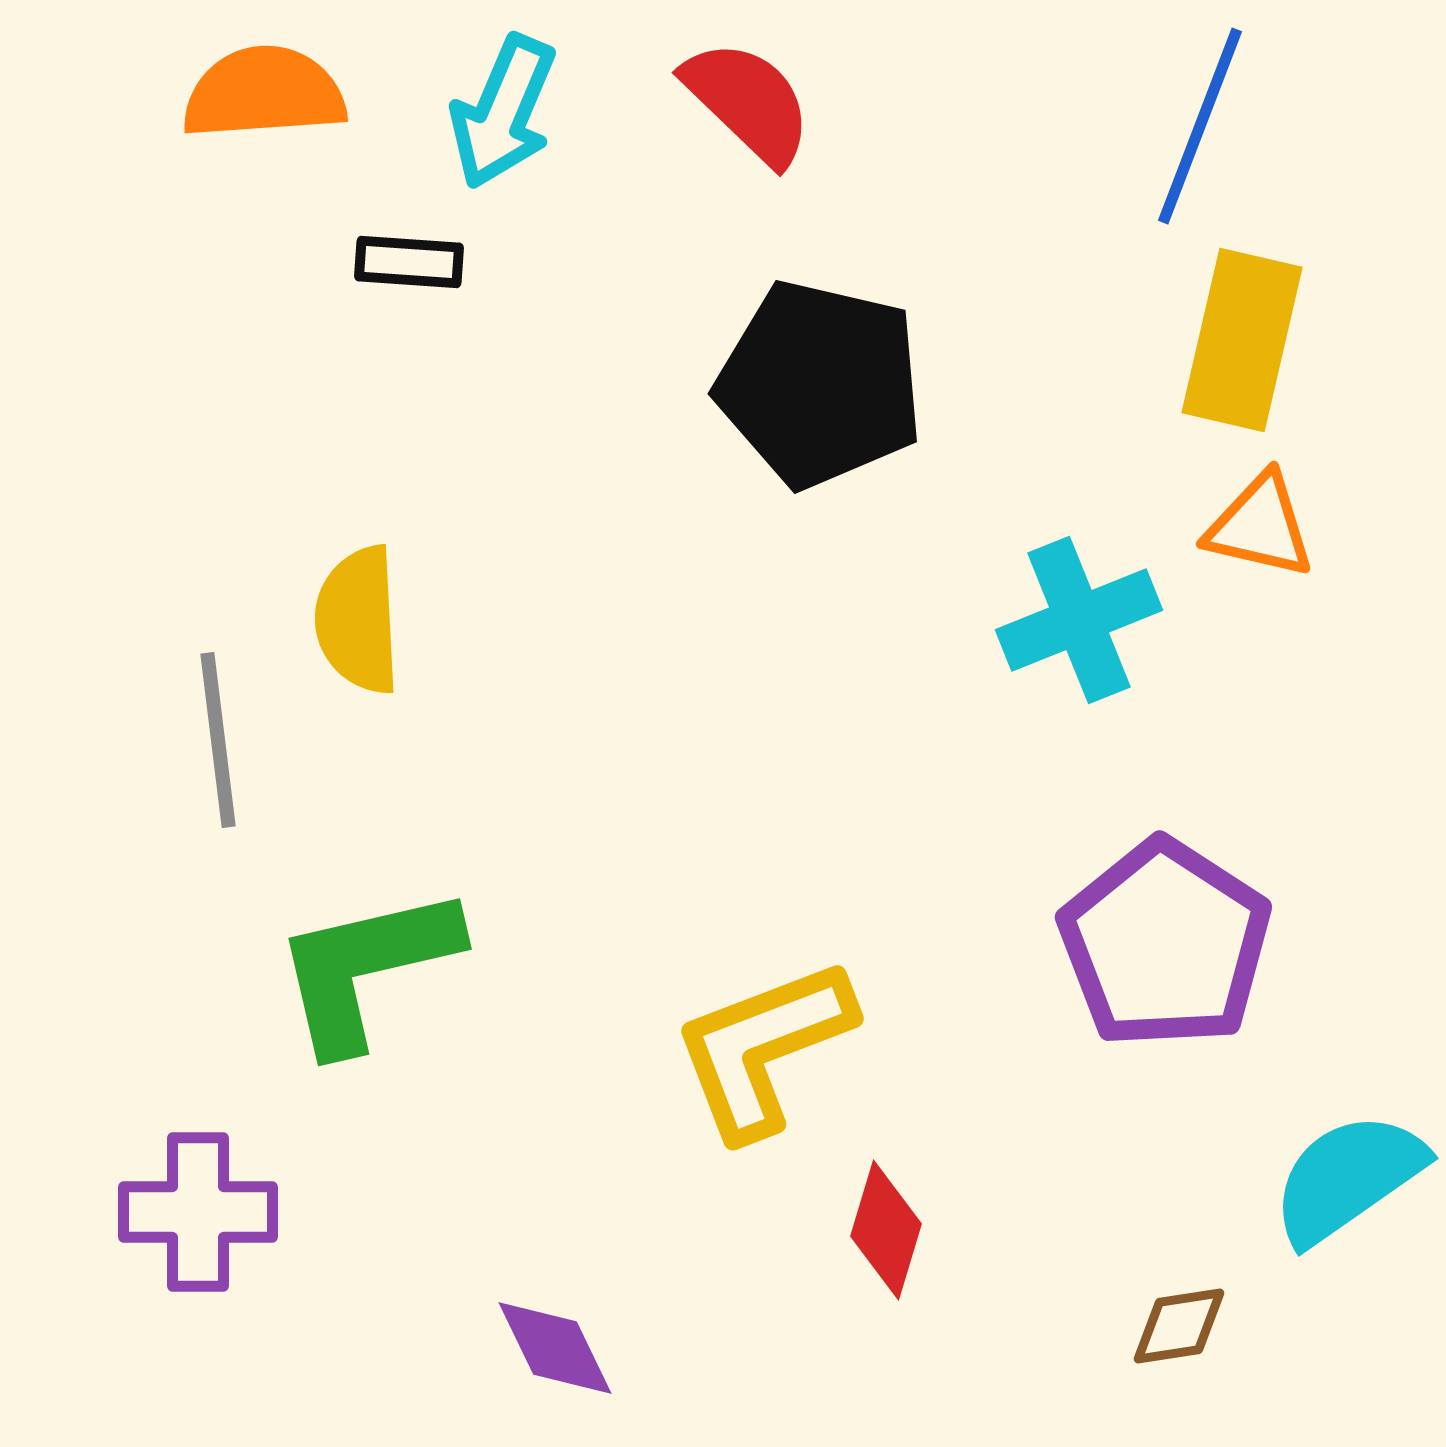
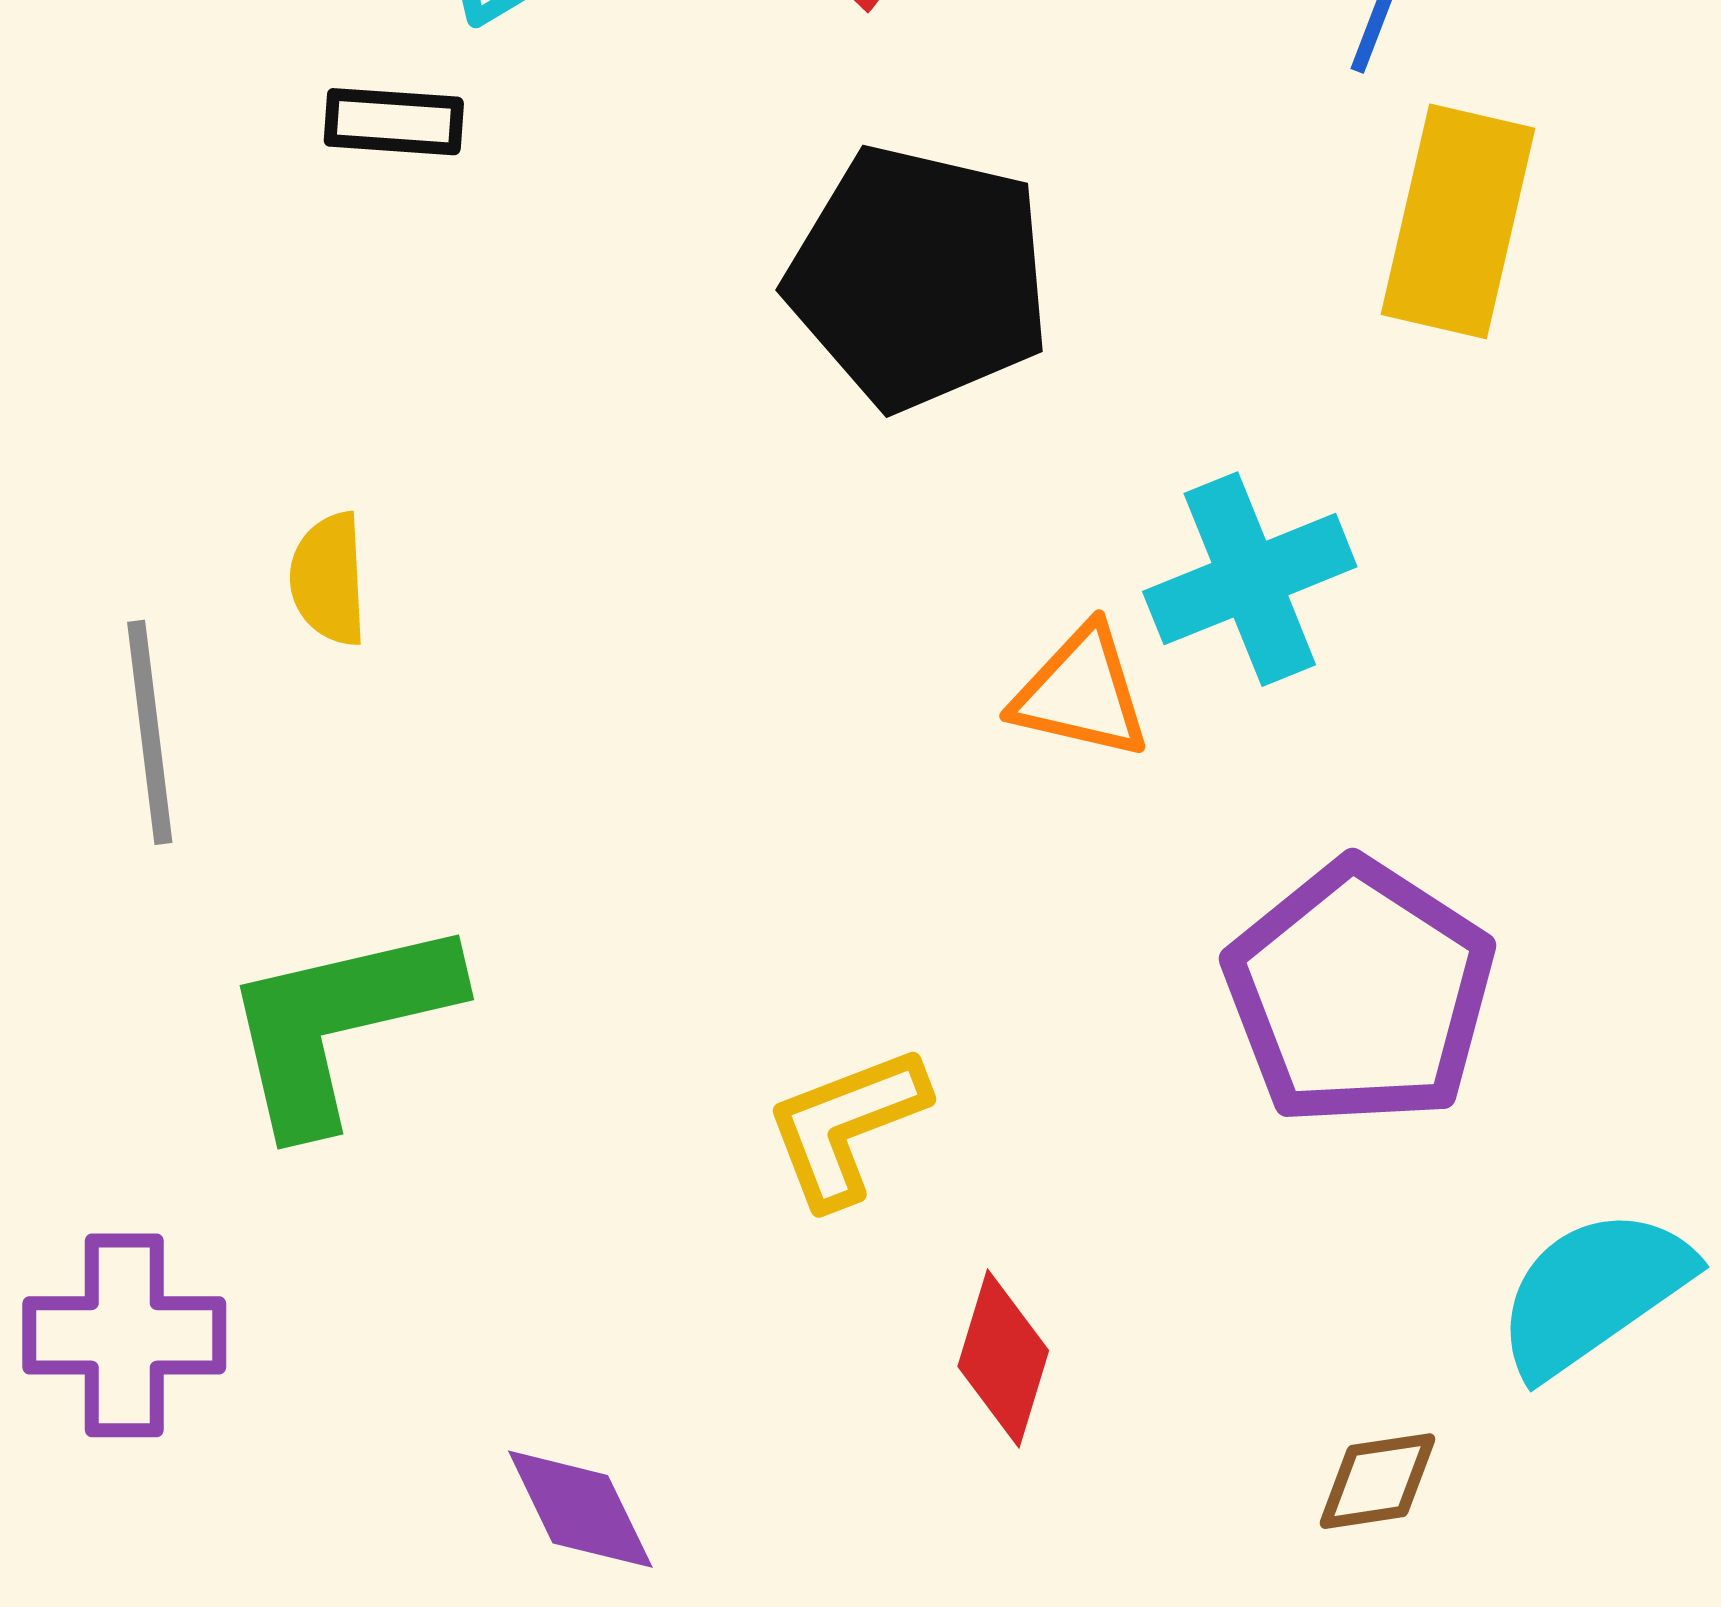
orange triangle: (1260, 526) -> (1081, 693), moved
yellow semicircle: (358, 620) -> (329, 579), size x0.7
yellow L-shape: (763, 1048) -> (846, 1126), size x0.7

